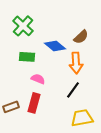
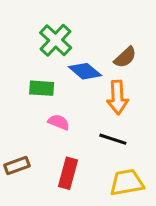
green cross: (23, 26) -> (56, 40), moved
black line: (73, 90) -> (113, 139), turned 72
red rectangle: (34, 103) -> (68, 173), moved

